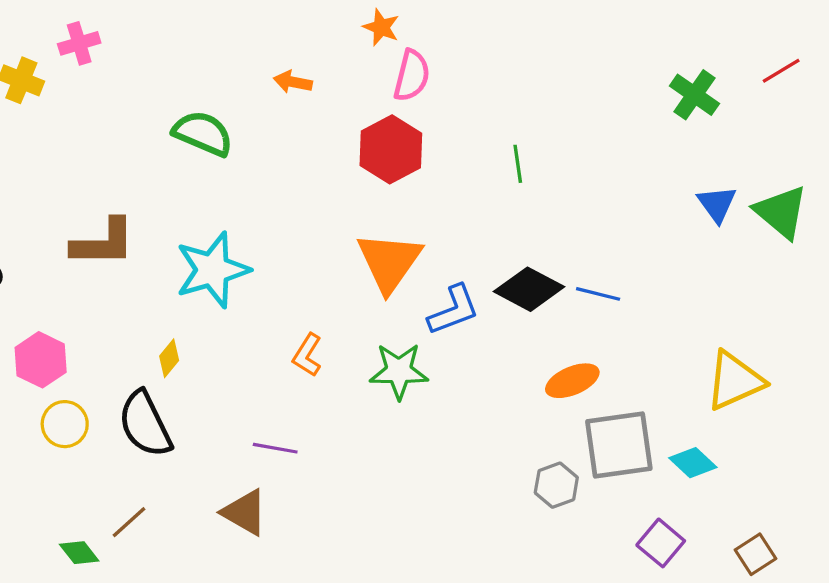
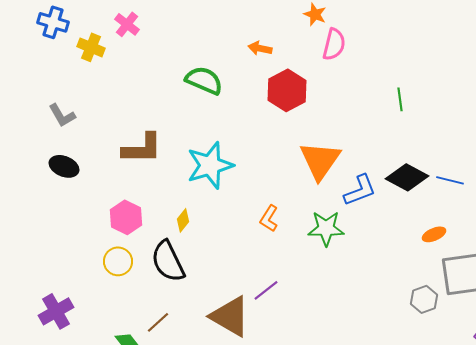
pink cross: (79, 43) -> (127, 24), turned -35
red hexagon: (391, 149) -> (287, 90), moved
pink hexagon: (41, 360) -> (126, 217), moved
orange ellipse: (572, 381) -> (434, 234), size x0.7
purple line: (275, 448) -> (266, 290), moved, turned -48
brown triangle: (245, 512) -> (230, 316), size x1.4

